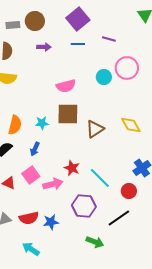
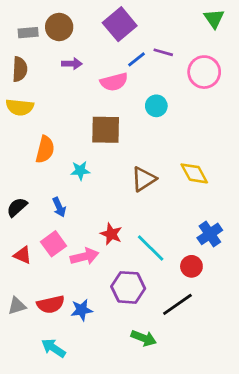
blue line: (78, 44) -> (137, 59), moved, turned -40
pink circle: (127, 68) -> (204, 72), moved
pink semicircle: (66, 86) -> (114, 82), moved
brown square: (68, 114) -> (106, 130), moved
cyan star: (42, 123) -> (80, 171), moved
orange semicircle: (15, 125) -> (45, 149), moved
blue arrow: (35, 149) -> (59, 207), turned -48

